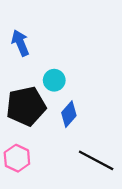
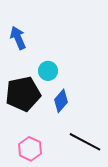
pink hexagon: (17, 158) -> (30, 149), moved

